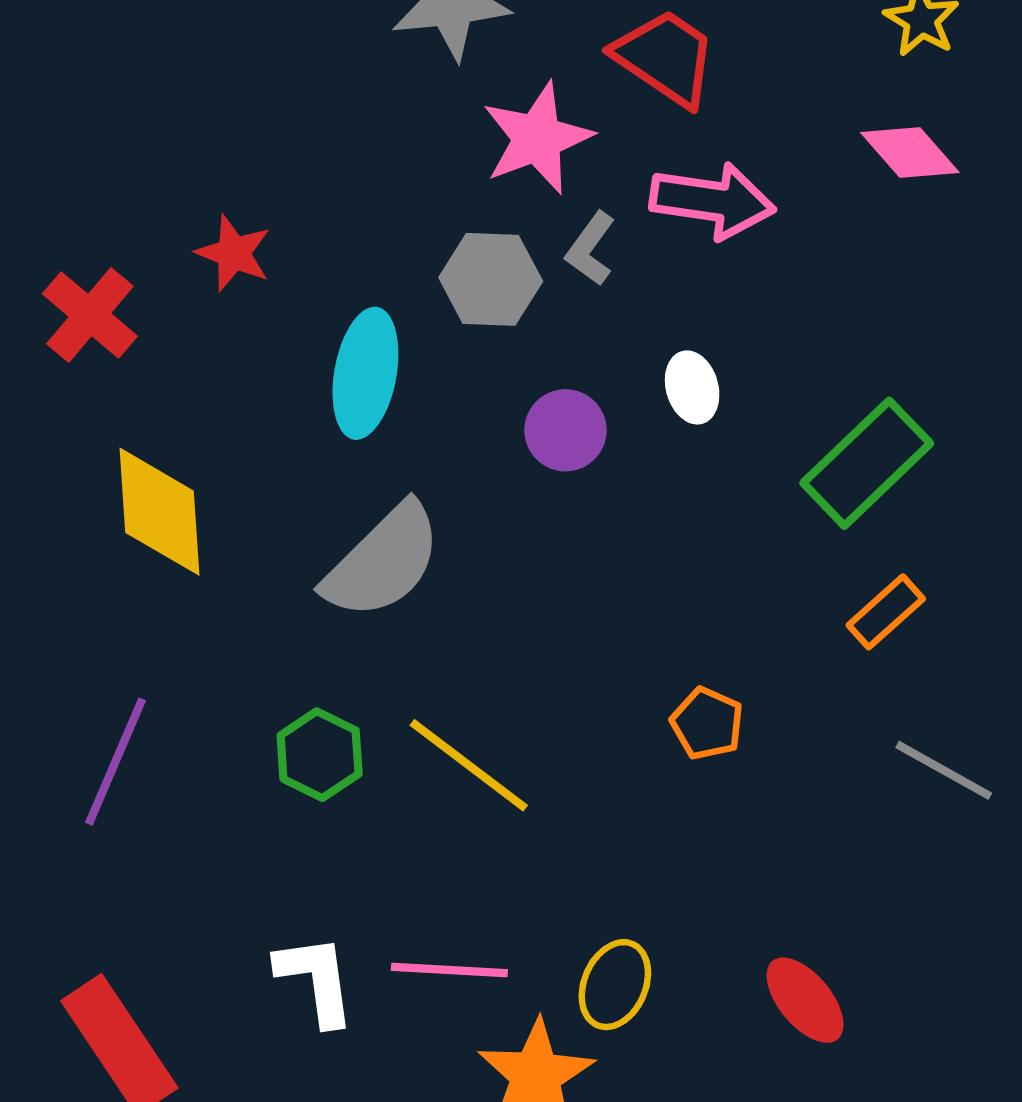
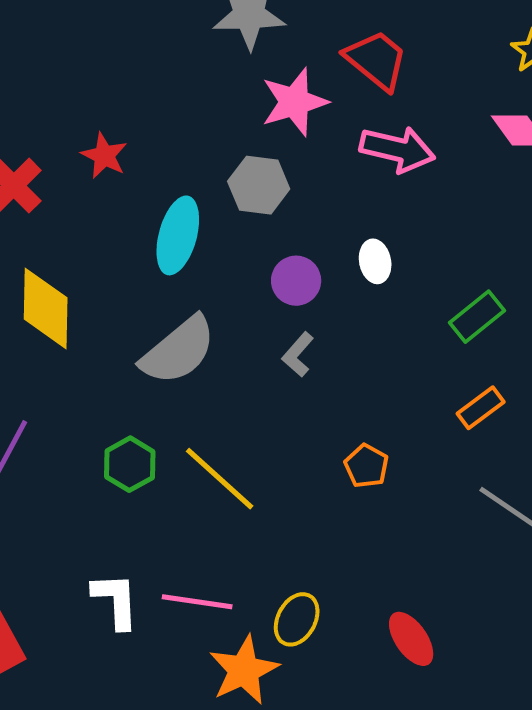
gray L-shape: (591, 249) -> (298, 354), moved
green rectangle: (867, 463) -> (477, 317), size x0.7

